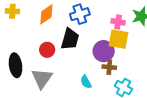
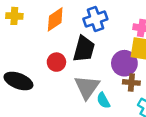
black ellipse: (16, 65) -> (18, 81), turned -60
gray triangle: (42, 78) -> (87, 87), moved

